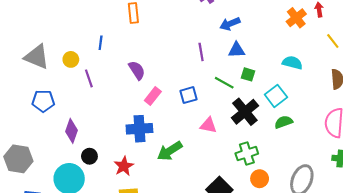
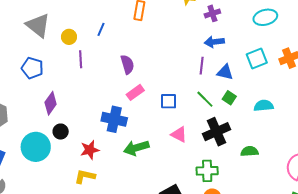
blue arrow: (230, 24) -> (214, 42), moved
purple line: (201, 52) -> (202, 66), moved
cyan semicircle: (292, 63) -> (264, 106), moved, turned -36
cyan square: (276, 96) -> (257, 59), moved

